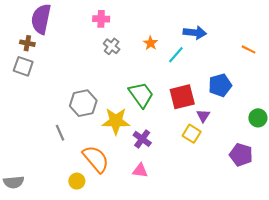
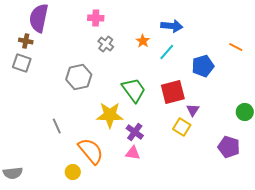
blue arrow: (195, 33) -> (172, 26), moved
blue pentagon: (220, 85) -> (203, 66), moved
gray hexagon: (83, 103) -> (79, 77), moved
pink triangle: (140, 171) -> (133, 153), moved

